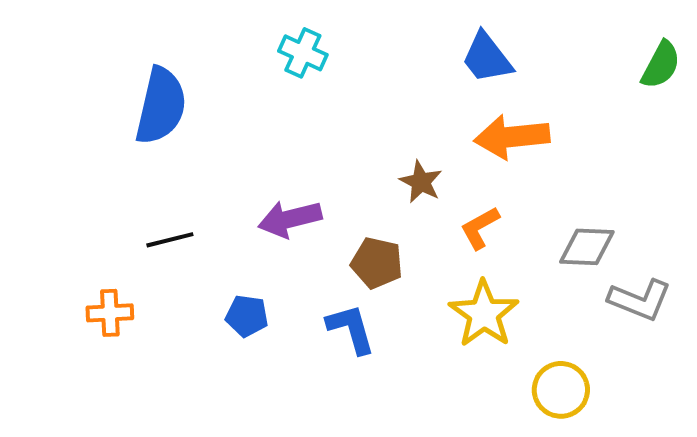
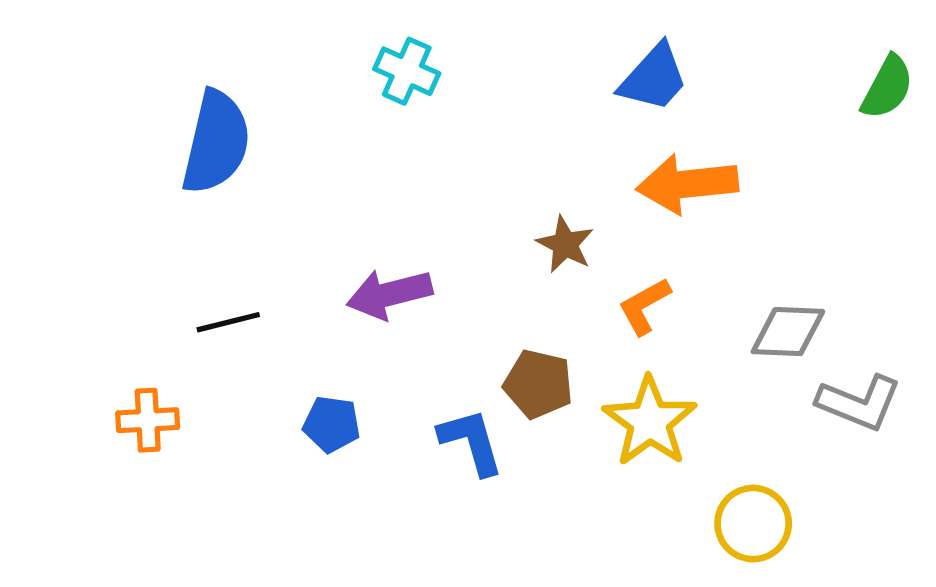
blue trapezoid: (487, 58) -> (654, 78), turned -100
brown pentagon: (377, 263) -> (538, 384), moved

